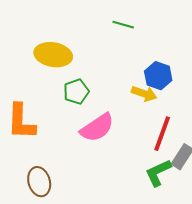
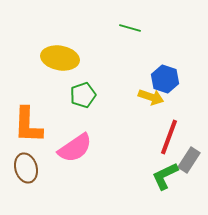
pink semicircle: (97, 128) -> (75, 148), moved
brown ellipse: (39, 182) -> (26, 168), moved

